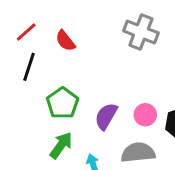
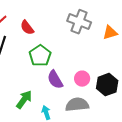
green pentagon: (62, 103) -> (40, 56), moved
purple semicircle: (106, 116) -> (55, 80), turned -60

